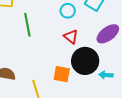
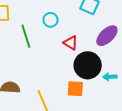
cyan circle: (68, 11) -> (51, 20), moved
orange square: (62, 74) -> (75, 89), moved

